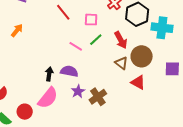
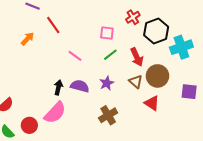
red line: (63, 12) -> (53, 25), moved
cyan cross: (162, 28) -> (181, 47), turned -30
pink line: (76, 46) -> (75, 56), moved
purple star: (78, 91) -> (107, 83), moved

